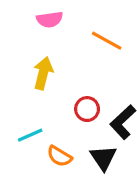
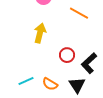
cyan line: (30, 135) -> (26, 81), moved

